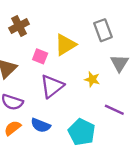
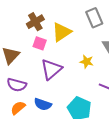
brown cross: (19, 26) -> (35, 22), moved

